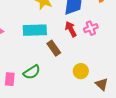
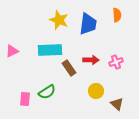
pink cross: (91, 28) -> (116, 62), moved
red arrow: (71, 29) -> (91, 60), moved, turned 119

